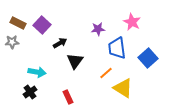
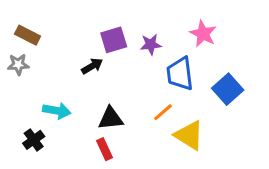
purple square: (42, 25) -> (114, 40), moved, turned 30
black triangle: (75, 61) -> (111, 118), moved, turned 48
black cross: (30, 92) -> (34, 140), moved

